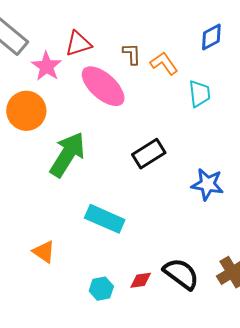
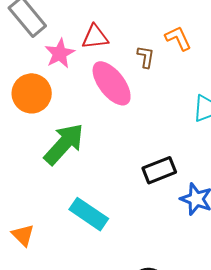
orange L-shape: (164, 63) -> (178, 38), moved
black rectangle: (149, 154) -> (159, 170), moved

